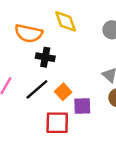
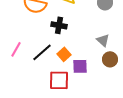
black cross: (45, 57) -> (59, 25), moved

